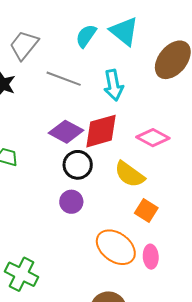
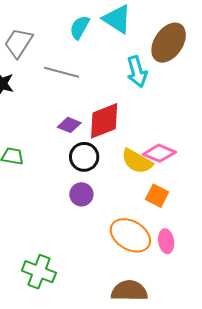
cyan arrow: (114, 85) -> (137, 72), moved
purple diamond: (66, 132) -> (69, 125), size x0.7
pink diamond: (153, 138) -> (159, 153), moved

